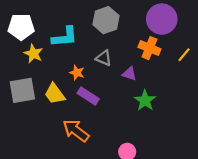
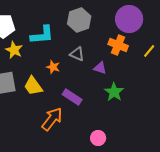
purple rectangle: (88, 96) -> (72, 97), moved
orange arrow: (76, 131) -> (52, 119), turned 90

